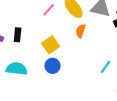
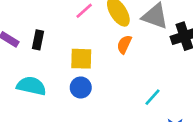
yellow square: (51, 45) -> (81, 59), turned 30

